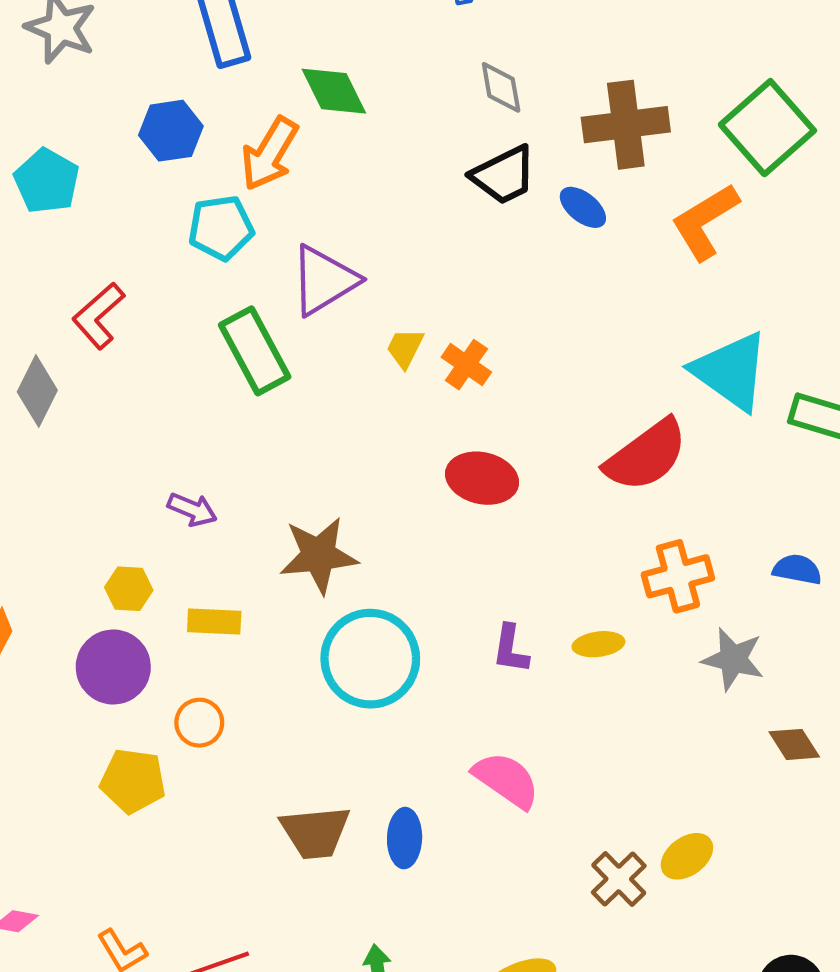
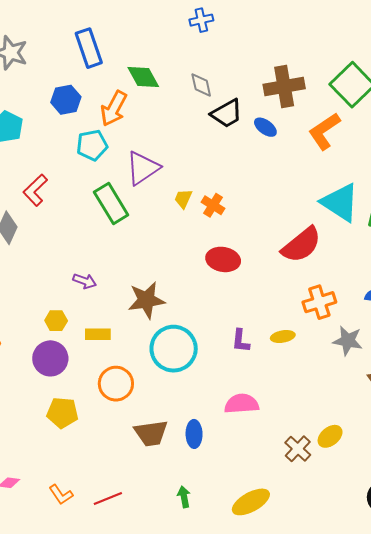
gray diamond: (501, 87) -> (201, 85), moved
orange circle: (199, 723) -> (116, 384), moved, size x1.5
pink semicircle: (506, 780) -> (242, 404), turned -36

